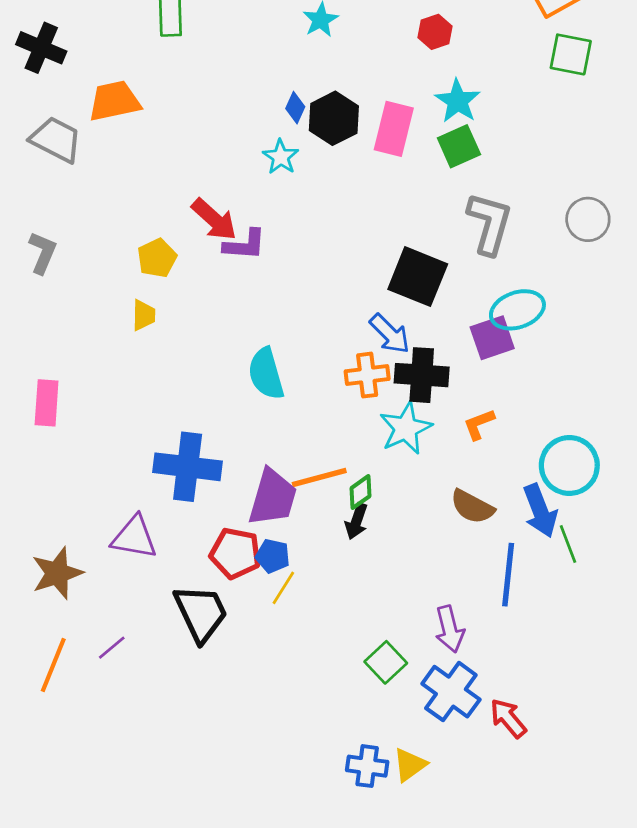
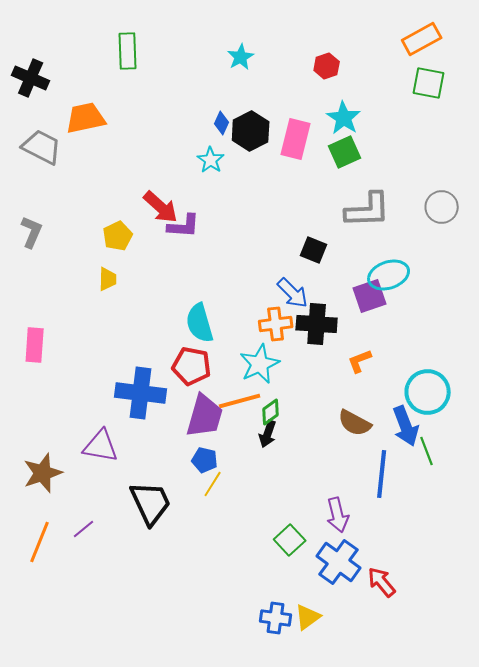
gray L-shape: (490, 223) -> (368, 210), turned 72
black square: (418, 277) -> (314, 250), size x0.6
cyan star: (406, 428) -> (260, 364), moved
red pentagon: (235, 553) -> (192, 366), moved

